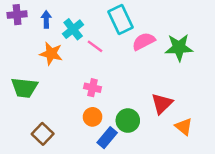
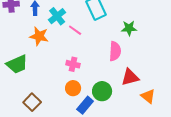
pink semicircle: (144, 41) -> (115, 51), moved, turned 120
green star: (179, 47) -> (129, 28), moved, size x0.7
green trapezoid: (24, 88) -> (17, 64), turned -30
red triangle: (162, 103) -> (130, 77), turned 30

